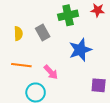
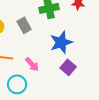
purple square: (99, 85) -> (68, 67), moved, turned 35

